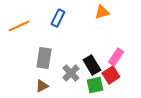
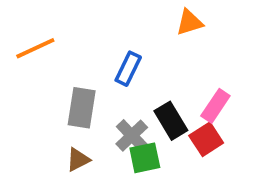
blue rectangle: (58, 18) -> (128, 69), moved
green square: (95, 85) -> (145, 158), moved

